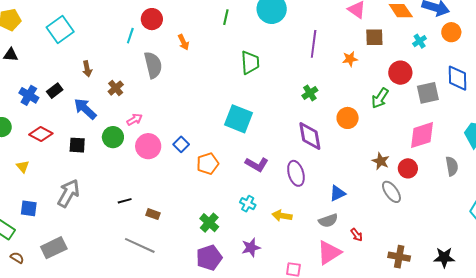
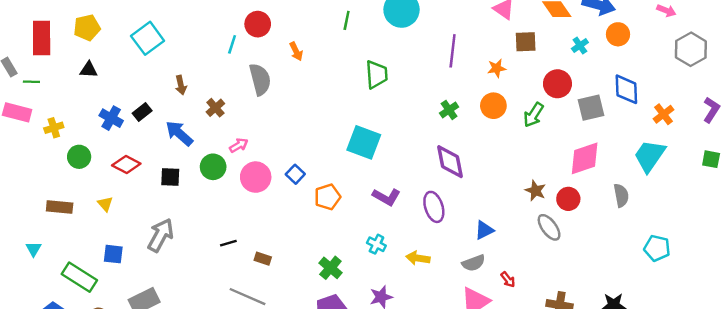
orange circle: (348, 118) -> (493, 106), moved

